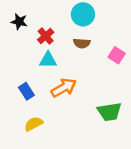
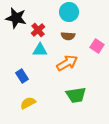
black star: (19, 22) -> (16, 18), size x1.5
orange arrow: (64, 88) -> (67, 63), moved
green trapezoid: (109, 112) -> (76, 95), moved

